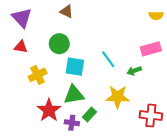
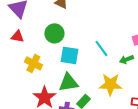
yellow cross: (37, 75) -> (33, 63), turned -36

